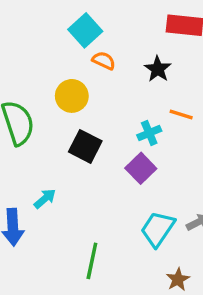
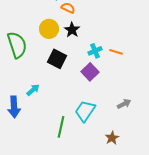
black star: (158, 69) -> (72, 30), moved
orange line: (181, 114) -> (116, 52), moved
cyan trapezoid: (158, 229) -> (85, 111), moved

